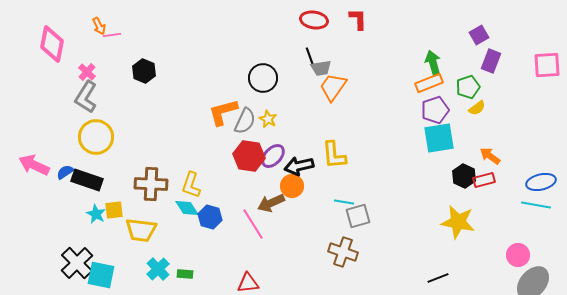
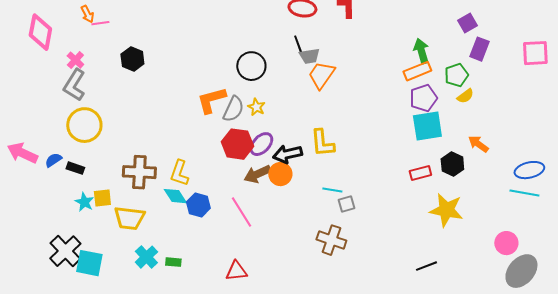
black rectangle: (87, 180) -> (75, 168), size x0.6
red rectangle: (484, 180) -> (420, 173), moved
brown arrow: (271, 203) -> (257, 174), moved
gray square: (358, 216) -> (346, 204), size x0.7

